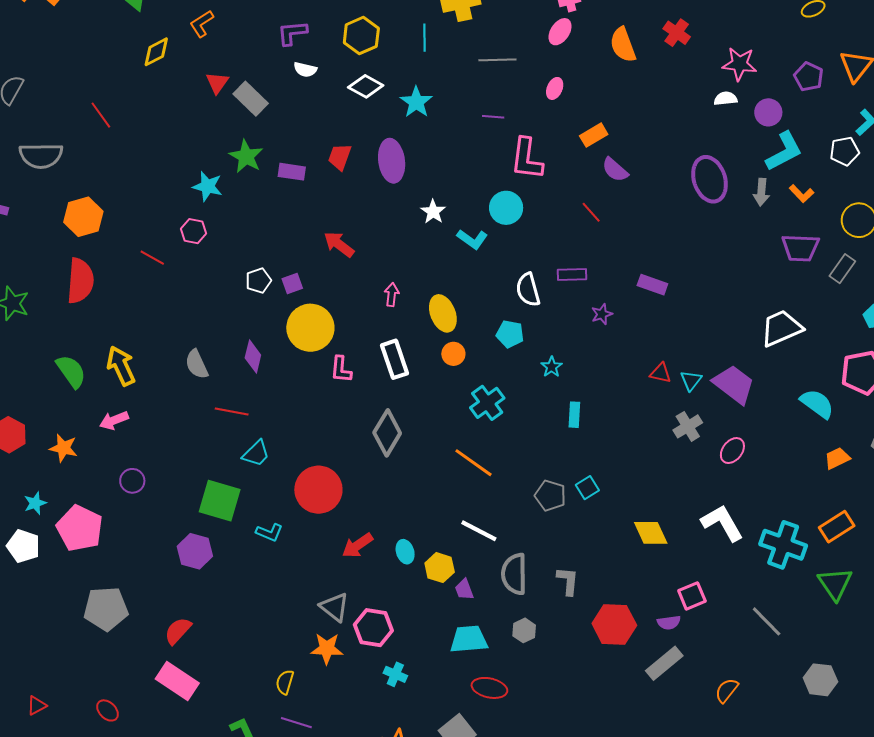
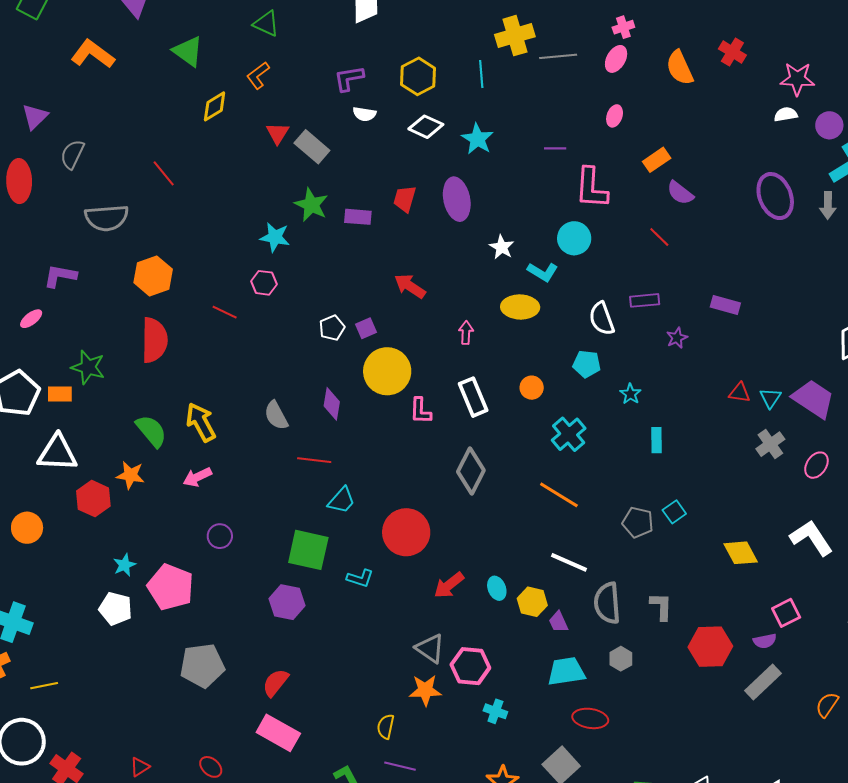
gray line: (497, 60) -> (558, 56), moved
yellow ellipse: (443, 313) -> (520, 307), moved, turned -63
orange star: (64, 448) -> (130, 475), moved

